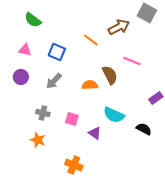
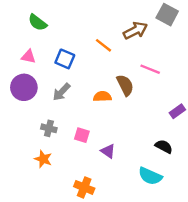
purple circle: (21, 77) -> (24, 87), size x1.5
cyan semicircle: (114, 115) -> (150, 176), moved

